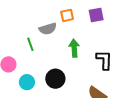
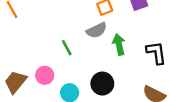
gray semicircle: (48, 29) -> (97, 30), moved

